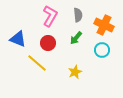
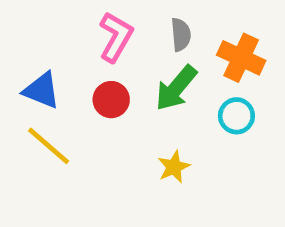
green arrow: (76, 38) -> (176, 88), size x1.5
yellow line: (37, 63) -> (49, 146), moved

